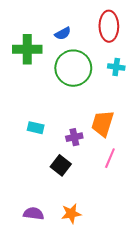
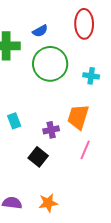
cyan cross: (116, 67) -> (91, 76), moved
cyan rectangle: (36, 128) -> (14, 121), turned 56

